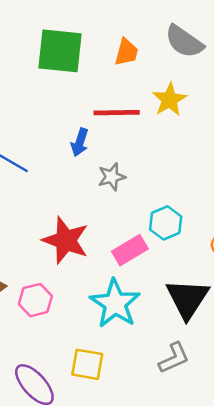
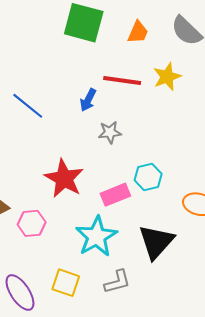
gray L-shape: (174, 358) -> (117, 282), moved

